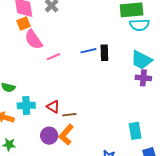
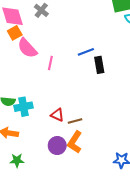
black rectangle: (104, 53) -> (99, 65), moved
pink line: (53, 57) -> (50, 63), turned -48
cyan cross: (26, 106) -> (23, 107), moved

